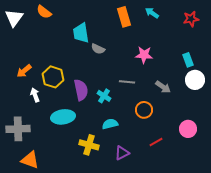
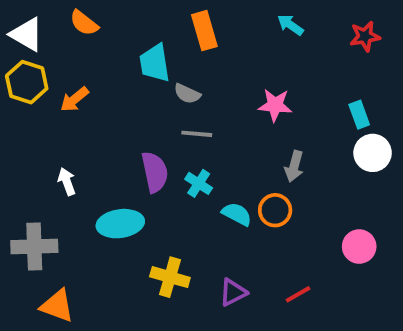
orange rectangle: (124, 17) -> (204, 31), moved
white triangle: (14, 18) -> (27, 34), turned -36
orange arrow: (24, 71) -> (74, 99), moved
yellow hexagon: (53, 77) -> (27, 82), moved
gray line: (127, 82) -> (197, 134), moved
gray arrow: (163, 87) -> (294, 166), moved, turned 70
cyan semicircle: (110, 124) -> (237, 214), moved, turned 42
red line: (156, 142) -> (298, 294), moved

